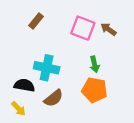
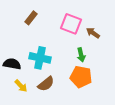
brown arrow: (108, 29) -> (93, 33), moved
black semicircle: (24, 85) -> (12, 64), moved
yellow arrow: (19, 109) -> (21, 86), moved

